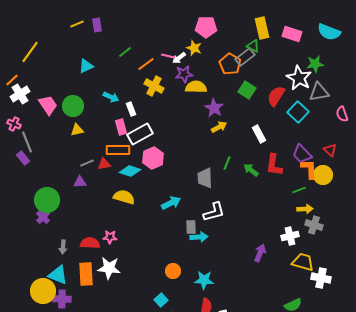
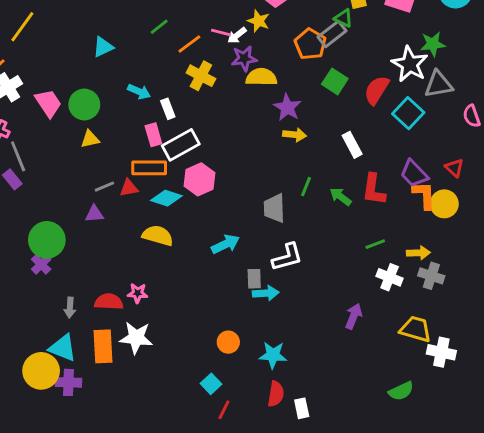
yellow arrow: (219, 127) -> (295, 135), turned 35
green line: (299, 190) -> (375, 244), moved
white cross: (290, 236) -> (390, 277), moved, turned 36

